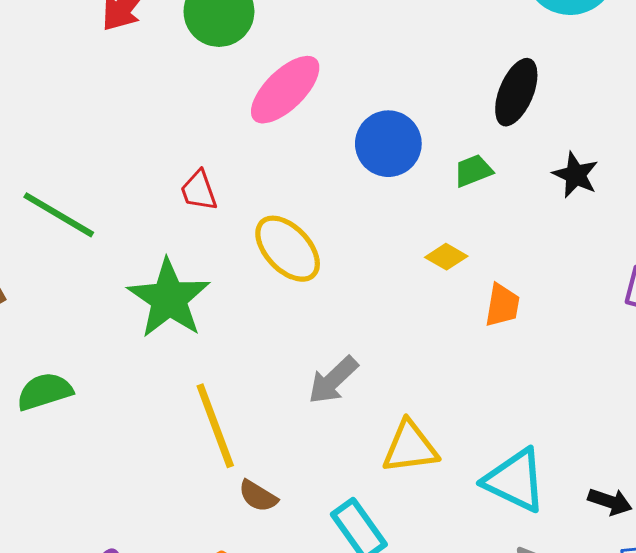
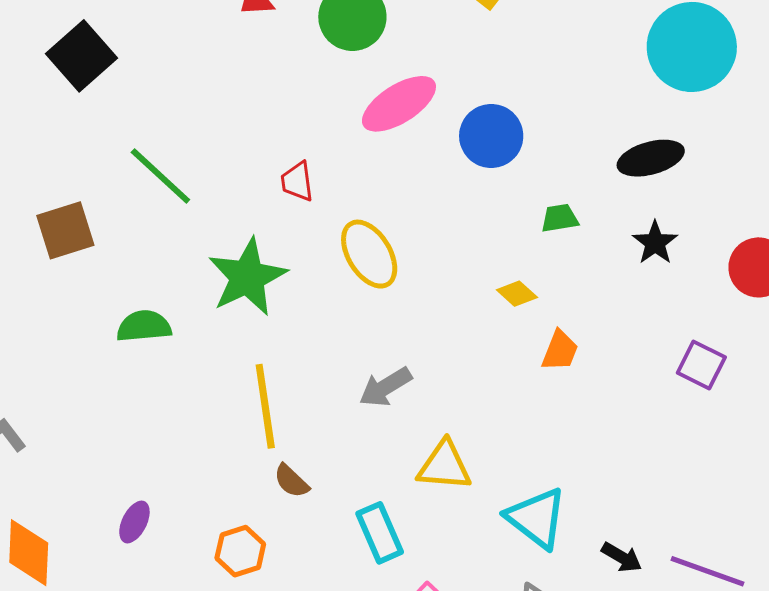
black ellipse: (516, 92) -> (651, 158), moved, turned 40
blue circle: (388, 144) -> (491, 136), moved
green semicircle: (45, 392) -> (144, 326), moved

